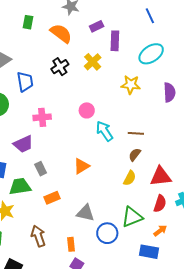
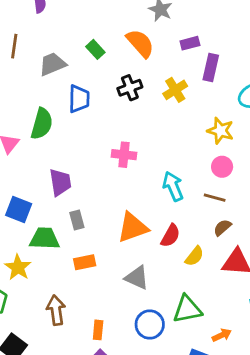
green rectangle: (28, 22) -> (95, 49), moved, turned -64
pink circle: (87, 110) -> (222, 167), moved
pink cross: (42, 117) -> (124, 155), moved
purple trapezoid: (23, 144) -> (60, 182), turned -85
brown semicircle: (135, 155) -> (222, 227), moved
orange triangle: (81, 166) -> (133, 227), size x1.4
red semicircle: (160, 204) -> (170, 236), moved
gray triangle: (85, 213) -> (137, 278), moved

